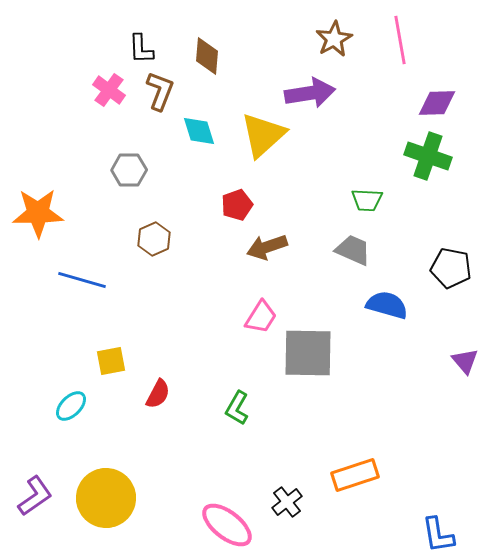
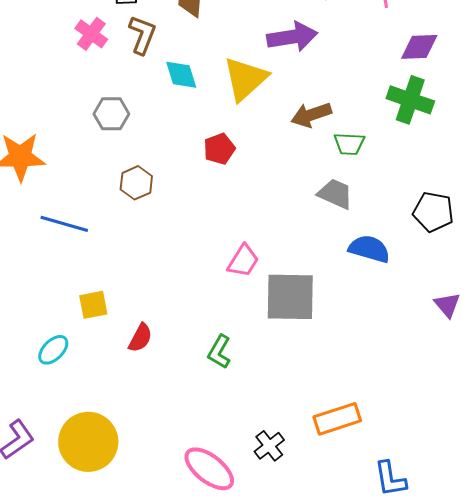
brown arrow: (267, 247) -> (311, 115), moved
blue L-shape: (438, 535) -> (390, 479), moved

